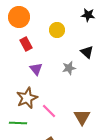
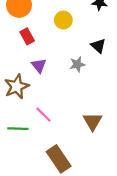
brown star: (27, 98) -> (17, 87), moved
pink line: (49, 111) -> (43, 115), moved

